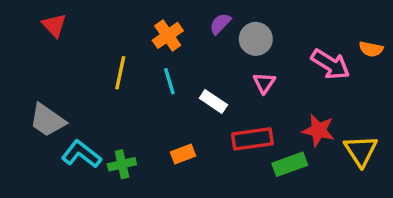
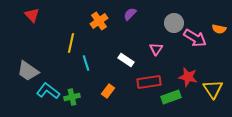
gray circle: (256, 39) -> (174, 23), moved
cyan line: (169, 81) -> (86, 63), moved
orange rectangle: (183, 154) -> (108, 91), turned -32

